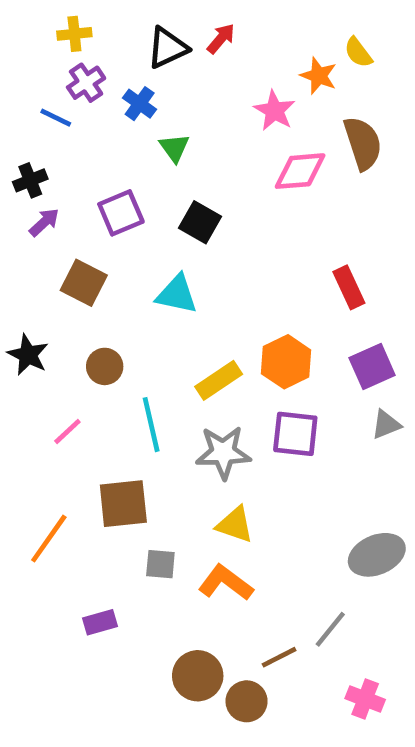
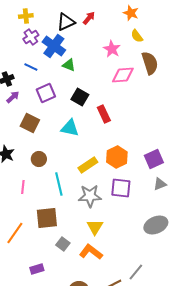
yellow semicircle: (358, 52) -> (137, 36), moved
orange star: (319, 76) -> (131, 13), moved
blue cross: (140, 104) -> (54, 46), size x1.6
blue line: (56, 118) -> (31, 67), moved
green triangle: (174, 148) -> (69, 65), turned -32
red rectangle: (349, 287) -> (104, 114), moved
pink line: (67, 432) -> (23, 187), turned -40
yellow triangle: (235, 525) -> (95, 227), turned 42
gray ellipse: (377, 555) -> (156, 225), moved
gray square: (160, 564) -> (63, 244), turned 32

